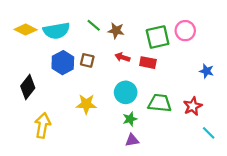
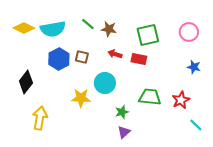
pink circle: (185, 31) -> (189, 32), moved
cyan circle: (126, 92) -> (105, 83), moved
purple triangle: (132, 140) -> (124, 132), turned -32

